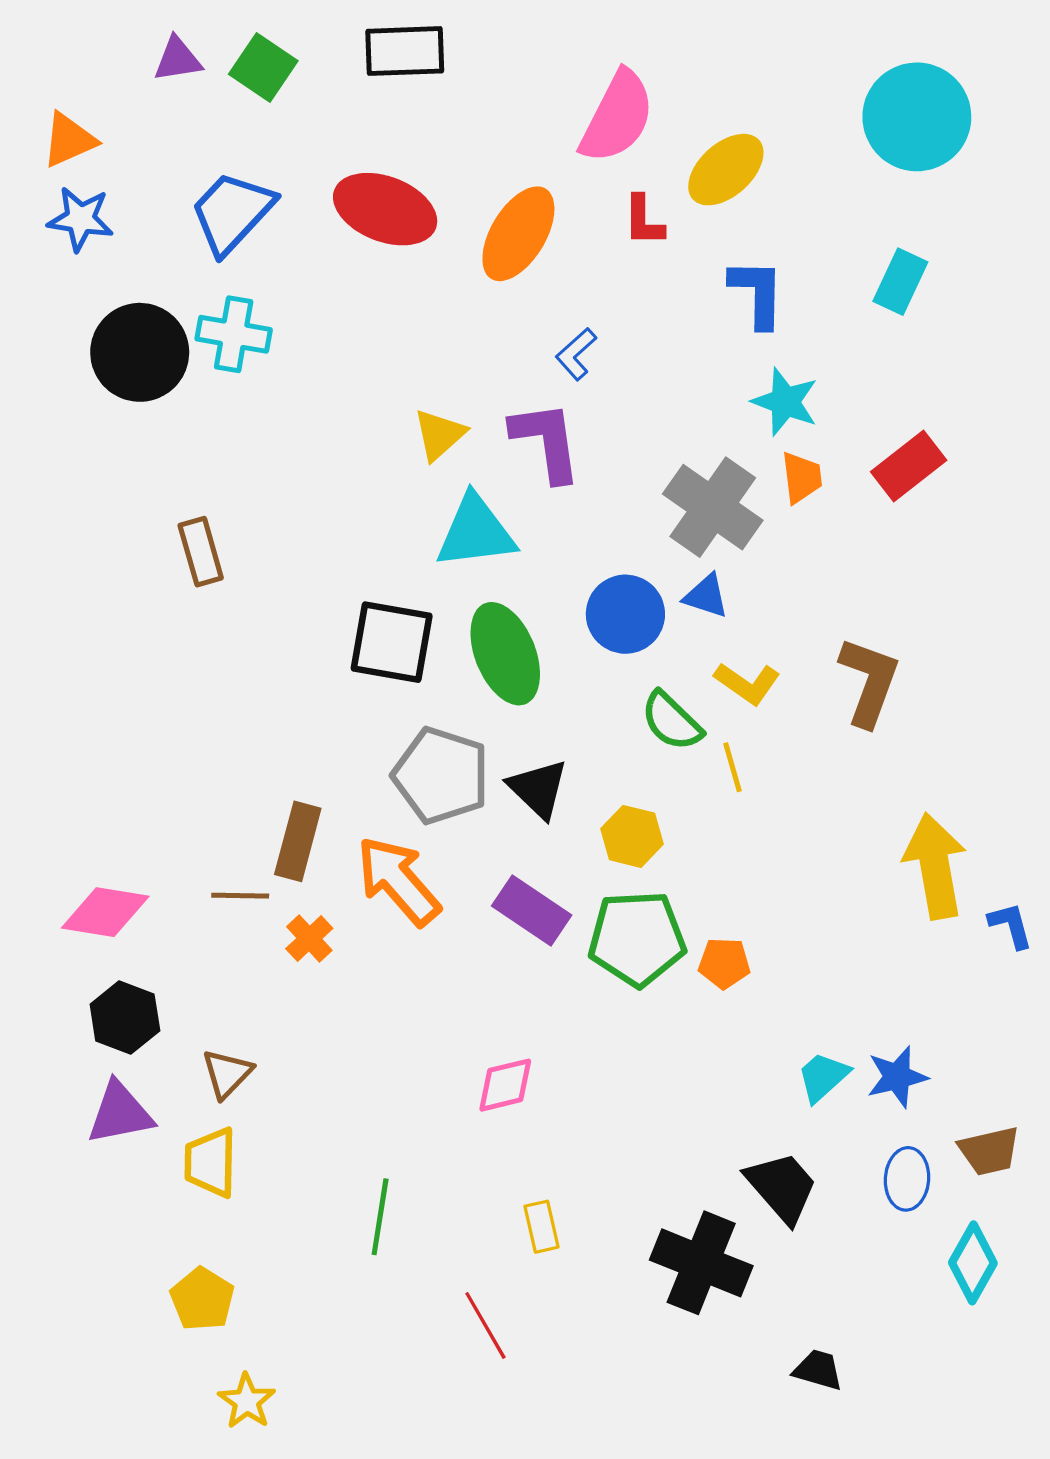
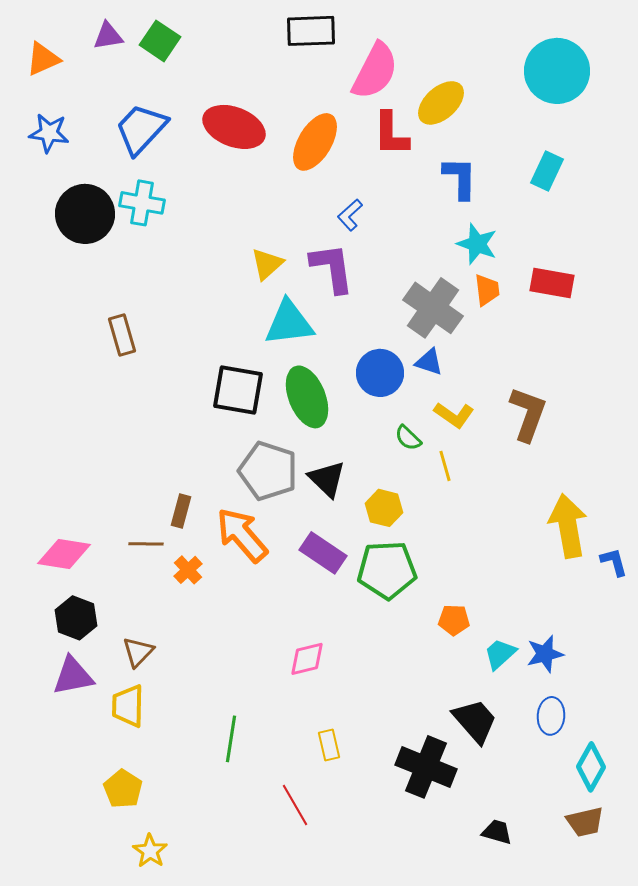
black rectangle: (405, 51) -> (311, 31), moved
orange triangle: (69, 140) -> (43, 59), moved
red L-shape: (644, 221) -> (391, 134), size x1.4
red rectangle: (909, 466) -> (552, 283), turned 48
green semicircle: (672, 721) -> (408, 438), size x0.7
brown rectangle: (298, 841) -> (181, 511), size x0.7
orange pentagon: (724, 963) -> (454, 620), moved
brown trapezoid: (989, 1151) -> (585, 822), moved

